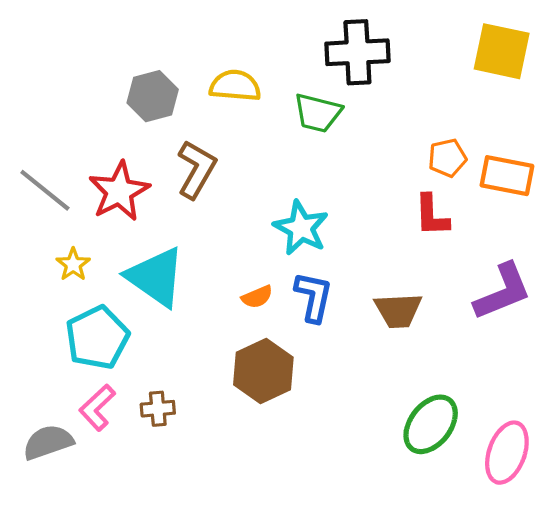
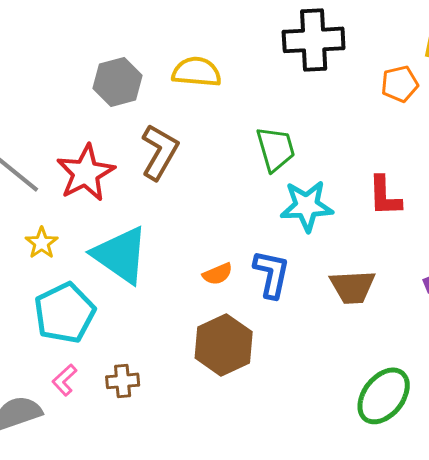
green trapezoid: (318, 113) -> (276, 149), moved, turned -120
orange pentagon: (447, 158) -> (400, 84), moved
cyan star: (301, 228) -> (307, 206), moved, turned -30
pink L-shape: (97, 408) -> (65, 380), size x0.7

